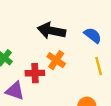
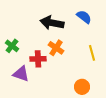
blue semicircle: (93, 35) -> (84, 17), moved

